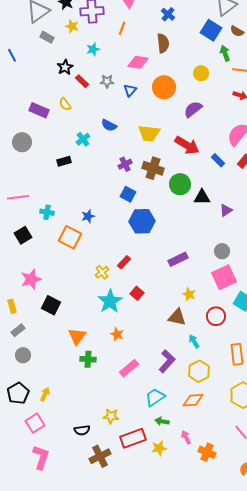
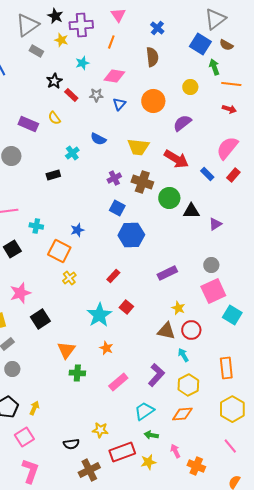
pink diamond: (138, 62) -> (114, 76), moved
yellow cross: (102, 272) -> (69, 278), moved
black square: (51, 305) -> (40, 319), turned 30
red circle: (216, 316) -> (191, 330), moved

